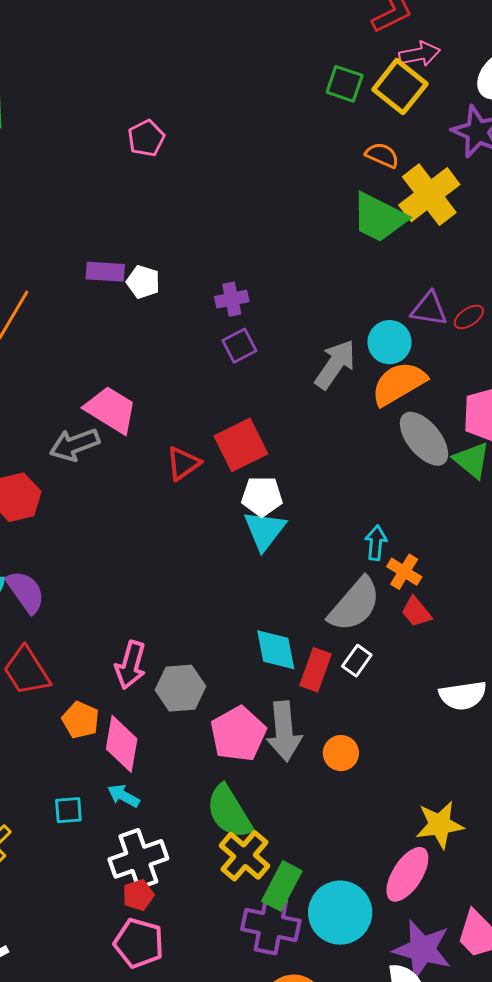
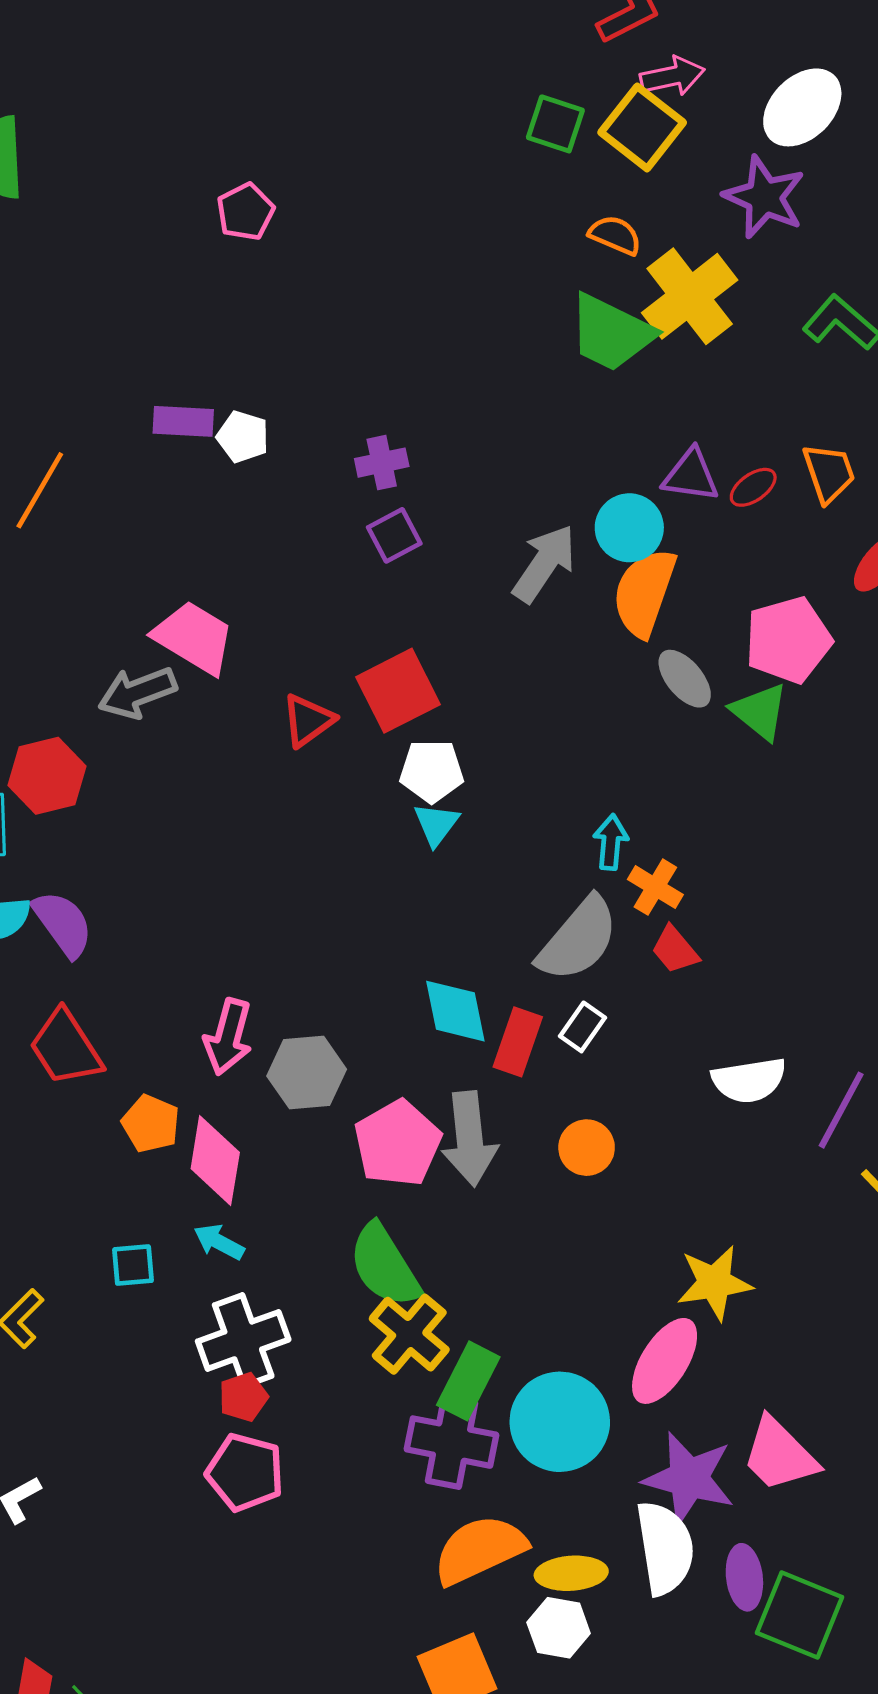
orange semicircle: (399, 384) -> (644, 593), turned -40
gray ellipse: (424, 439) -> (685, 679), size x0.7
cyan triangle: (265, 530) -> (436, 824), size x0.7
orange circle: (341, 753) -> (587, 1148), moved

